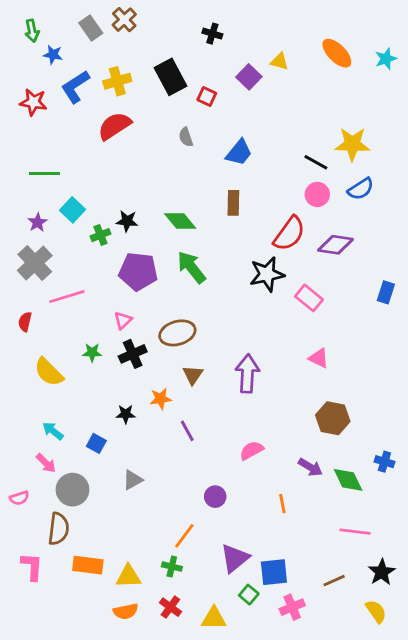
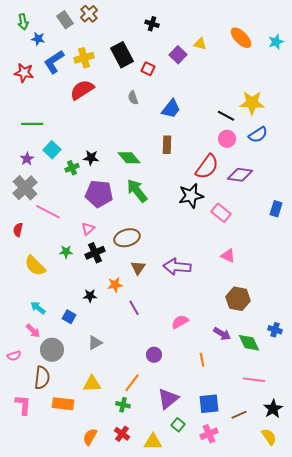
pink line: (67, 297) -> (48, 212), turned 45
purple arrow: (247, 374) -> (177, 267), turned -88
blue square: (274, 572) -> (209, 404), moved
yellow triangle: (128, 576) -> (92, 384), moved
orange semicircle: (126, 611) -> (90, 437), turned 132

